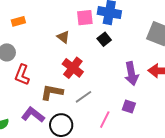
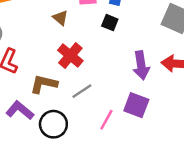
black square: (104, 39) -> (110, 23), turned -32
purple square: (129, 106) -> (136, 105), size x1.5

